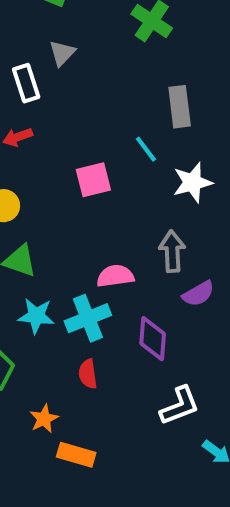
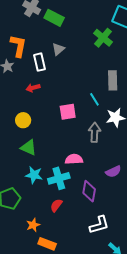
gray arrow: (172, 251) -> (95, 132), moved
red semicircle: (88, 374) -> (56, 205), turned 40

